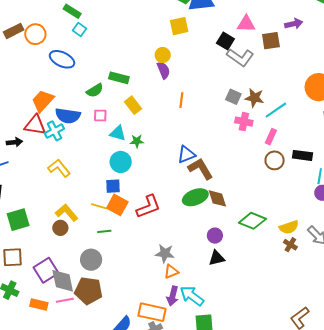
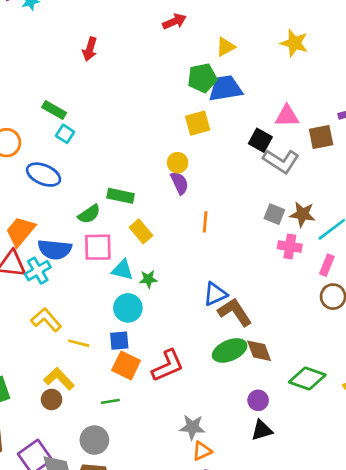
pink square: (100, 115) -> (98, 247), size x1.6
yellow line: (99, 206) -> (79, 343), moved

